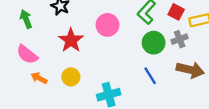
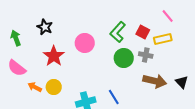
gray cross: (180, 39) -> (146, 55), turned 32
blue line: (150, 76) -> (114, 97), moved
orange arrow: (39, 78) -> (35, 87), moved

